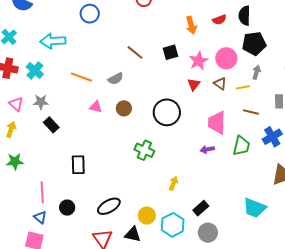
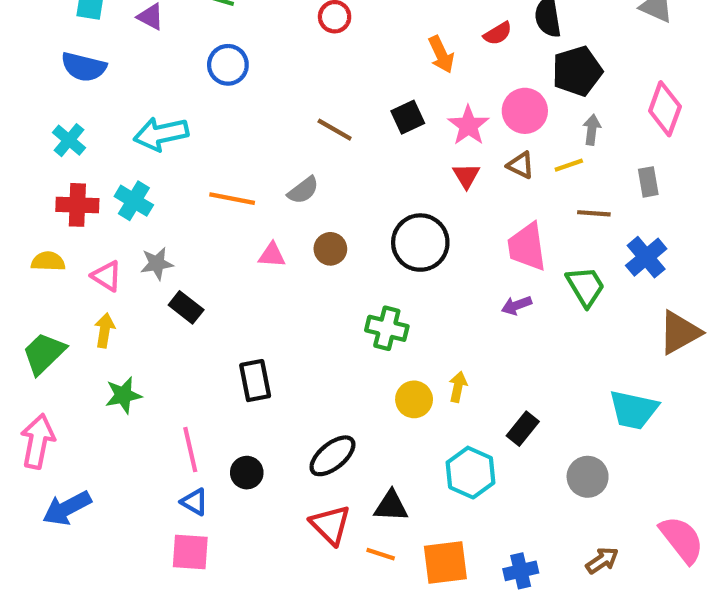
green trapezoid: (241, 146) -> (586, 286), turned -35
yellow circle: (147, 216) -> (414, 399), moved
gray circle: (208, 233) -> (588, 477), moved

